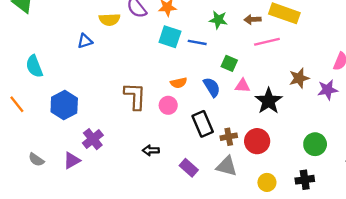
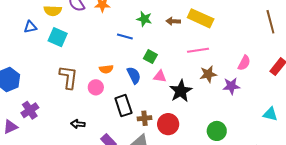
cyan square: (170, 37) -> (58, 37), moved
pink line: (267, 42) -> (198, 50), moved

